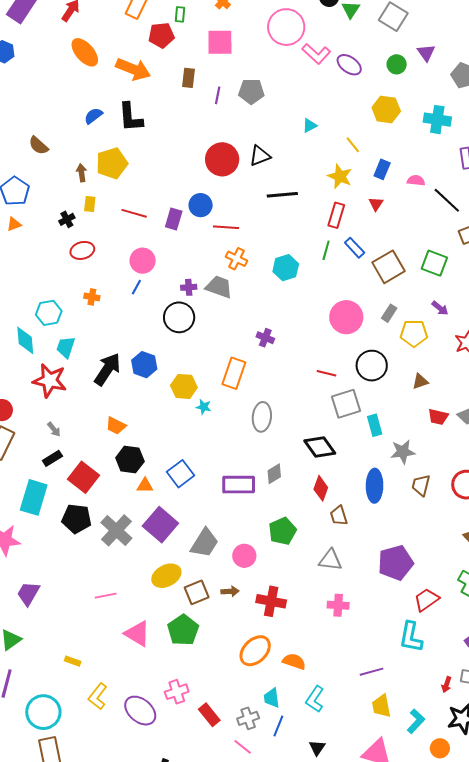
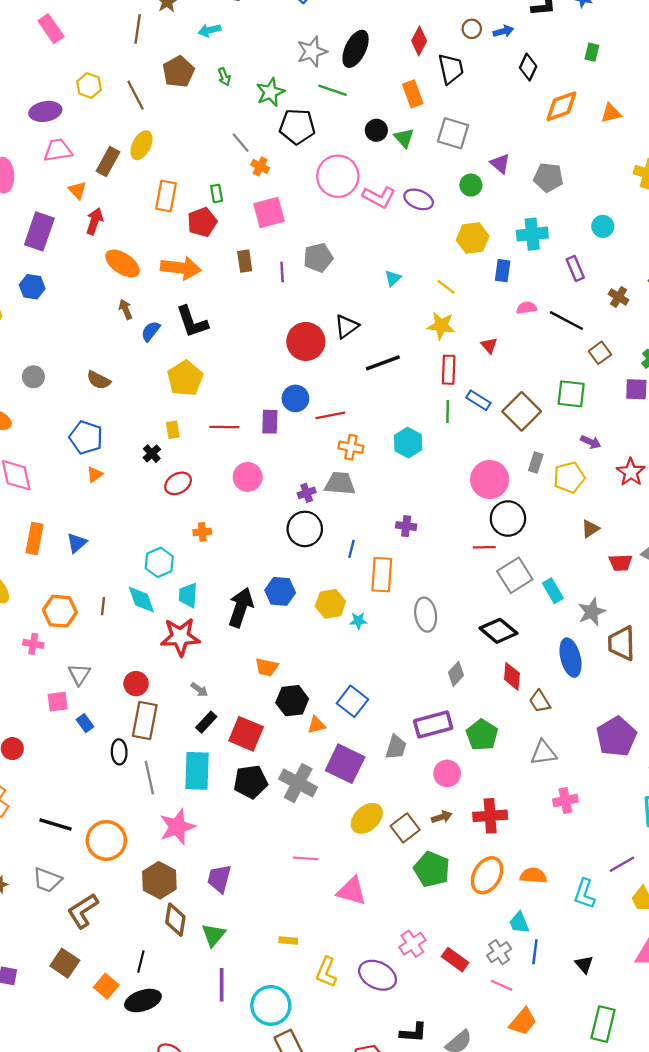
blue rectangle: (382, 169) -> (503, 271), moved
brown arrow: (82, 173) -> (126, 309), moved
blue line: (136, 287) -> (352, 549), moved
black circle: (372, 366) -> (508, 518), moved
purple rectangle: (239, 485) -> (433, 725), moved
brown trapezoid: (421, 485) -> (622, 643), size x1.4
gray trapezoid: (205, 543) -> (396, 747), moved, size x0.7
pink line: (106, 596) -> (305, 858), turned 30
green pentagon: (183, 630) -> (432, 869), moved
cyan L-shape: (315, 699) -> (584, 894), moved

